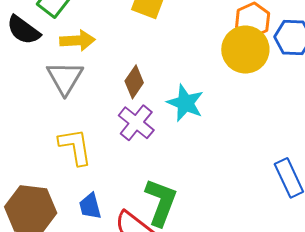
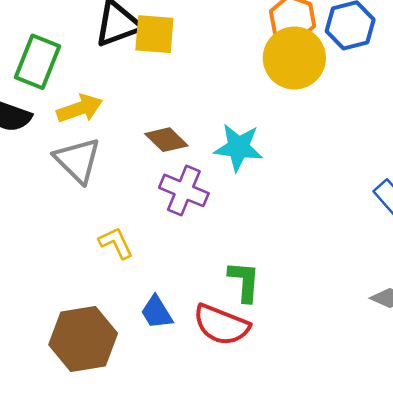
brown diamond: (134, 82) -> (166, 140), turned -64
yellow L-shape: (75, 147) -> (116, 243), size x0.7
green L-shape: (161, 202) -> (244, 281), size x0.7

